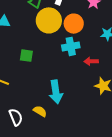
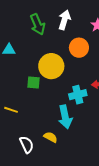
yellow circle: (49, 20) -> (51, 66), moved
cyan cross: (71, 46) -> (78, 95), moved

